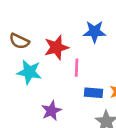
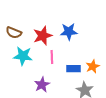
blue star: (94, 32) -> (69, 32), moved
pink line: (77, 68) -> (52, 57), moved

